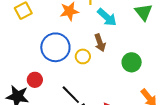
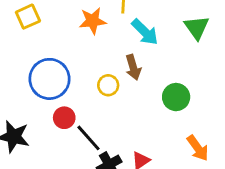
blue circle: (55, 47) -> (49, 79), moved
red circle: (35, 80) -> (64, 118), moved

